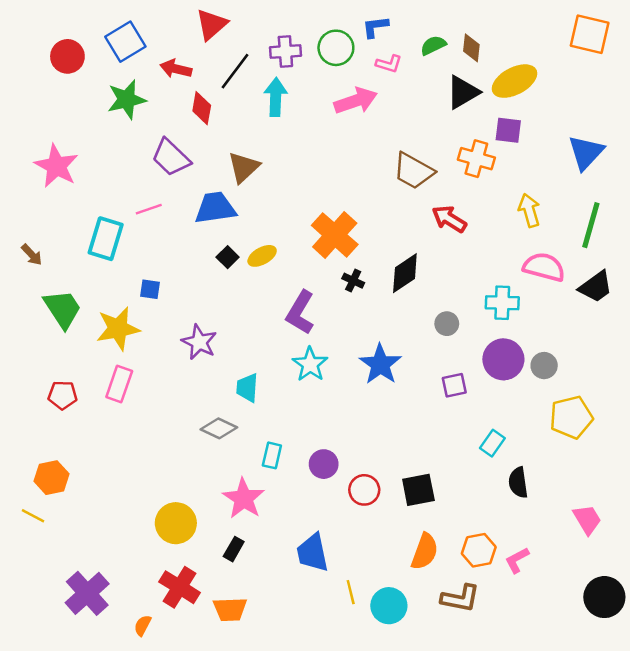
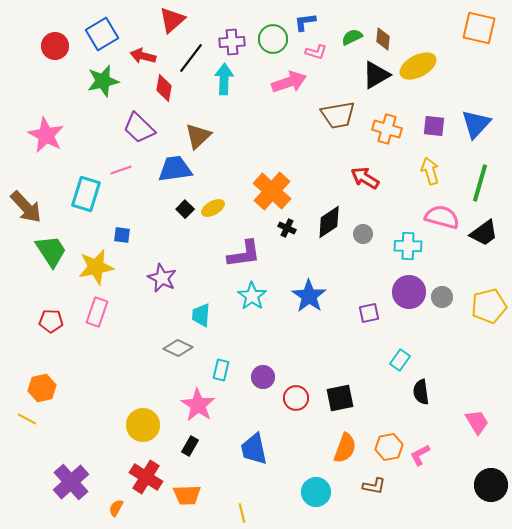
purple square: (508, 130) -> (434, 126), moved
brown trapezoid: (414, 171) -> (338, 115), moved, turned -39
brown arrow: (32, 255) -> (26, 207), size x1.8
purple L-shape: (300, 313) -> (244, 254), turned -129
gray circle: (447, 324) -> (363, 234), moved
yellow pentagon: (571, 417) -> (489, 306), moved
yellow line: (351, 592) -> (242, 513), moved
brown L-shape: (460, 598) -> (374, 486), size x0.7

